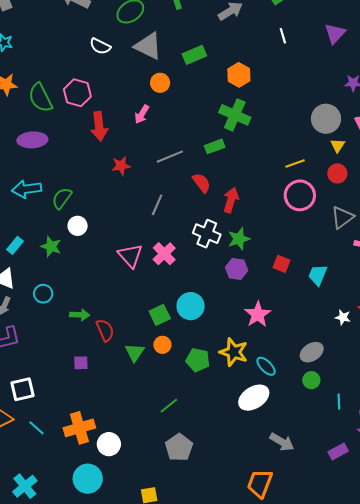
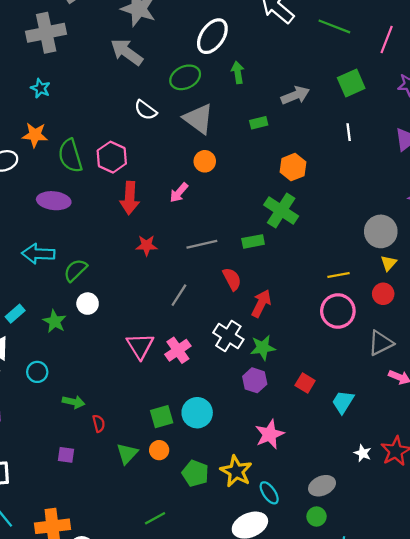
green rectangle: (194, 55) -> (259, 123), moved, size x0.7
red semicircle: (105, 330) -> (99, 423), size x0.7

